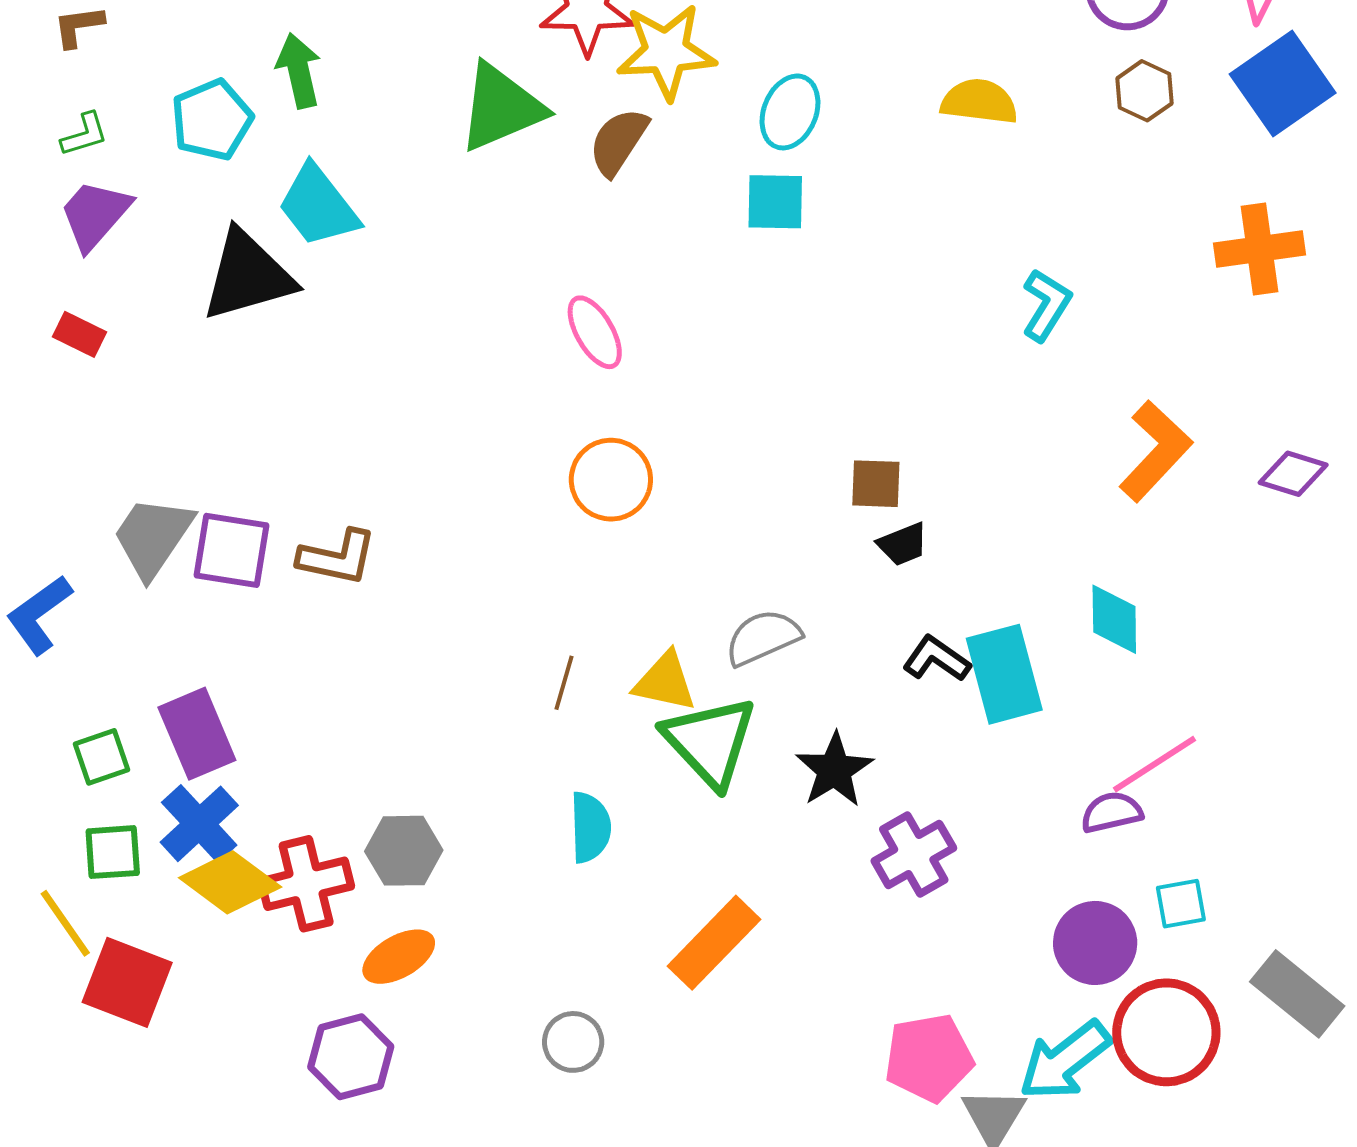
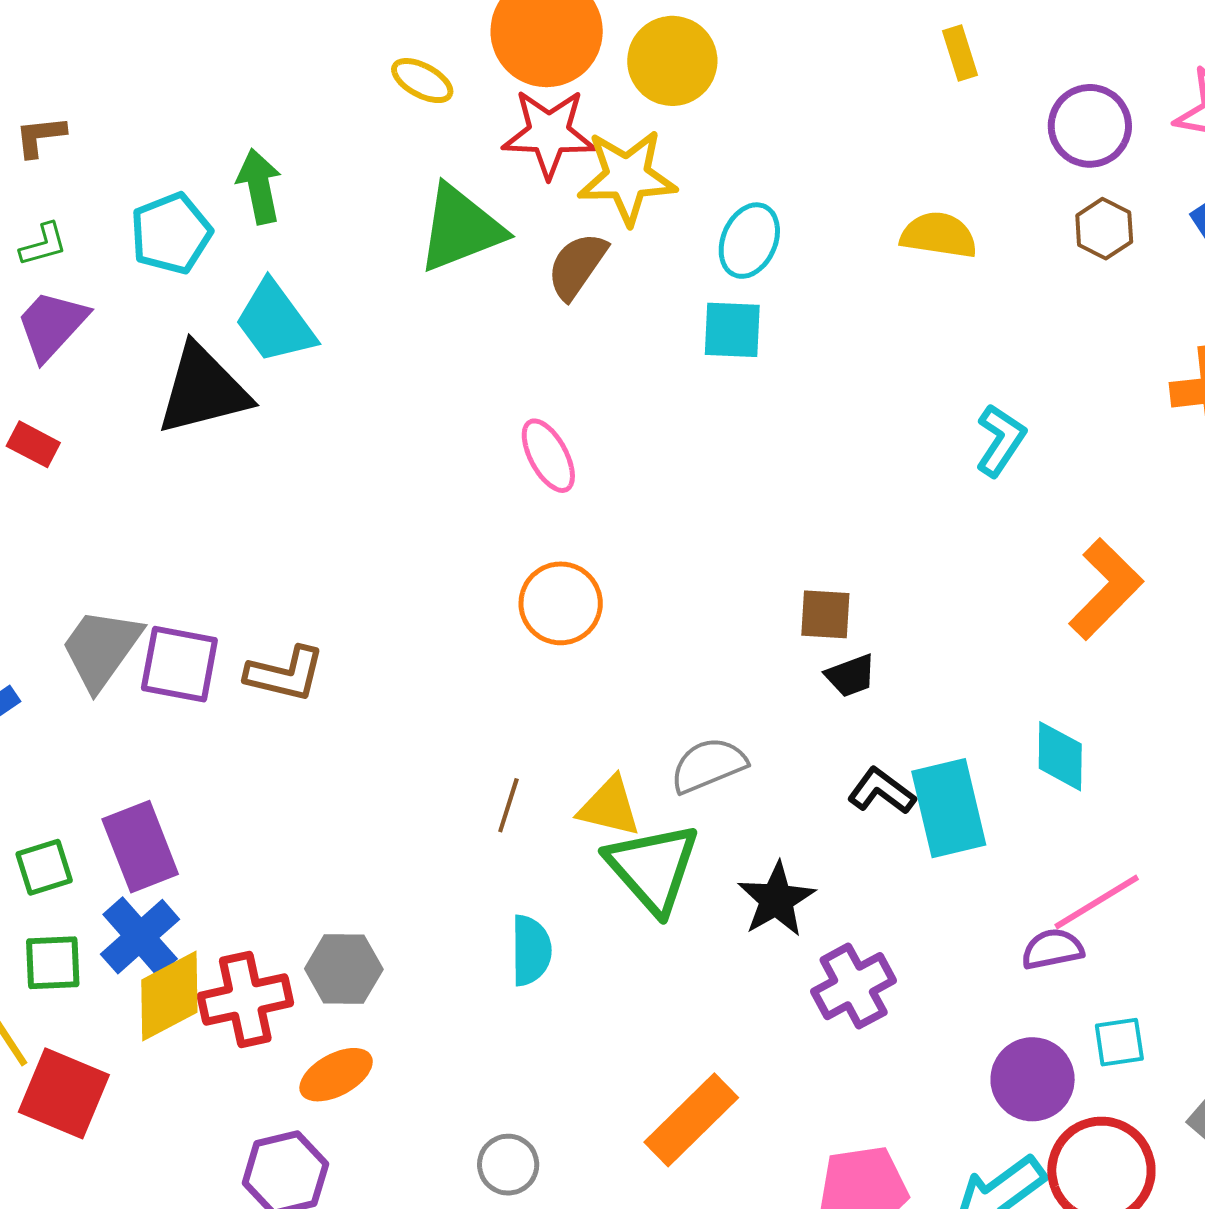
yellow diamond: (230, 882) -> (169, 996), turned -66
orange rectangle: (714, 943) -> (691, 1120), moved

